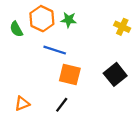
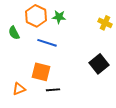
green semicircle: (16, 29) -> (14, 33), moved
orange square: (70, 74) -> (41, 72), moved
black line: (62, 105) -> (53, 90), turned 48

